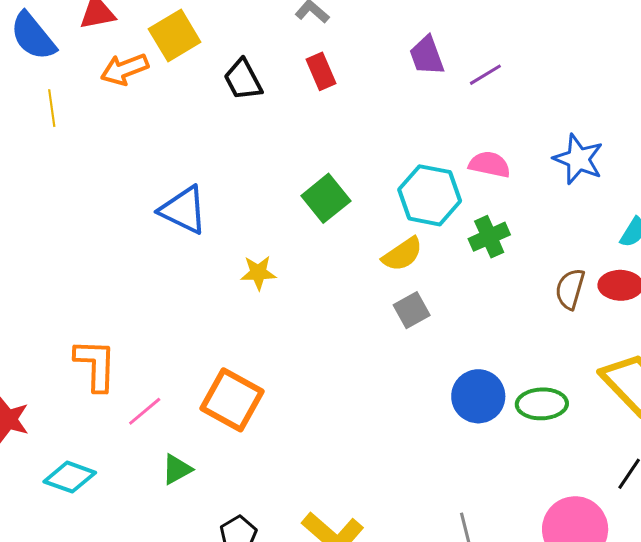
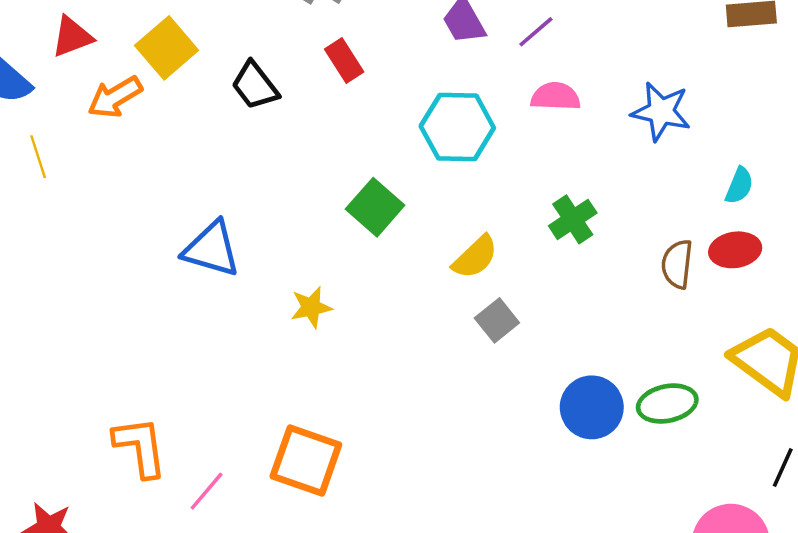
pink semicircle: (490, 164) -> (556, 96), moved
cyan hexagon: (430, 195) -> (457, 127), moved

